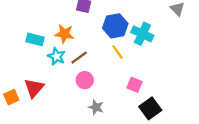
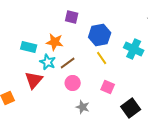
cyan cross: (142, 34) -> (134, 49), moved
pink square: (134, 85) -> (108, 87), moved
red triangle: (34, 88) -> (34, 80), moved

